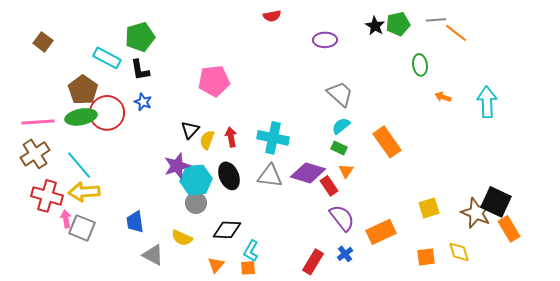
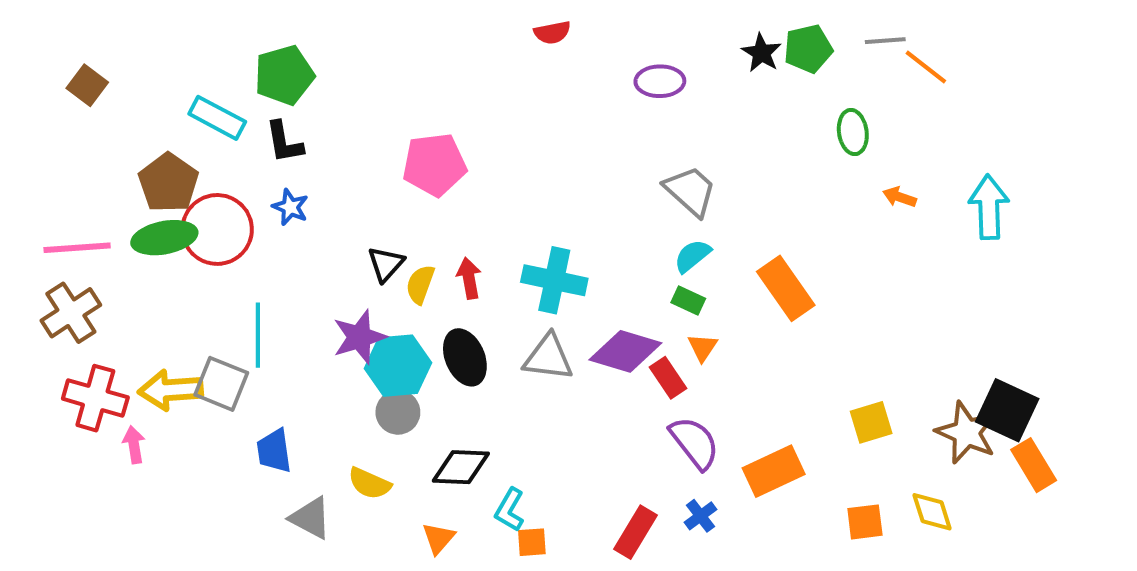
cyan line: (79, 165) -> (258, 335), moved, turned 40
gray square: (82, 228) -> (221, 384), moved
orange square: (248, 268) -> (532, 542), moved

